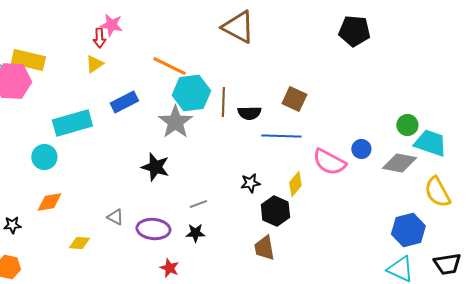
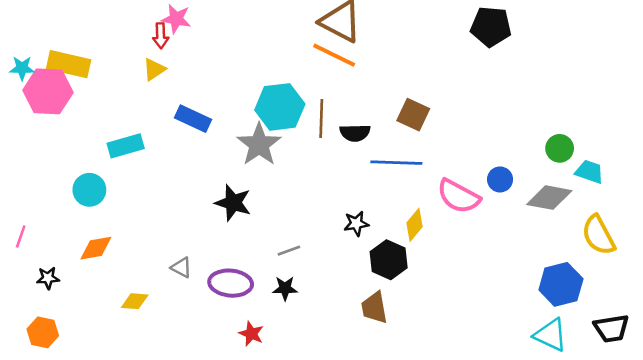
orange line: (169, 66) -> (334, 55), moved
blue rectangle: (124, 102) -> (193, 119), turned 52
cyan rectangle: (72, 123) -> (126, 146), size x0.7
cyan trapezoid: (430, 143) -> (589, 172), size x0.7

